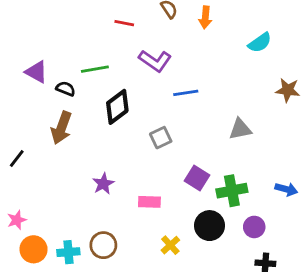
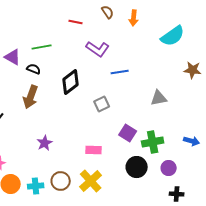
cyan semicircle: (260, 43) -> (173, 36), size x1.4
green line: (95, 69) -> (42, 47), moved
purple star: (103, 184) -> (45, 143), moved
yellow cross: (170, 245) -> (91, 181), moved, size x1.6

